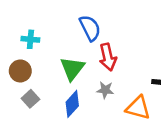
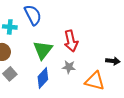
blue semicircle: (90, 28) -> (33, 15), moved

